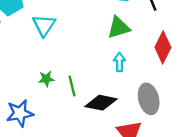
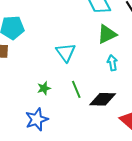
cyan triangle: (44, 25) -> (66, 52), moved
green star: (46, 79) -> (44, 88), moved

